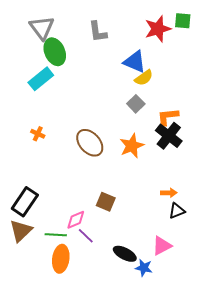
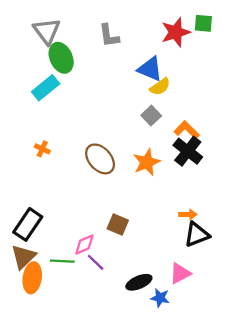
orange L-shape: (168, 117) -> (187, 130), turned 50
black triangle: (177, 211) -> (197, 234), size x1.4
black ellipse: (125, 254) -> (139, 282), turned -50
orange ellipse: (61, 259) -> (32, 278), moved

